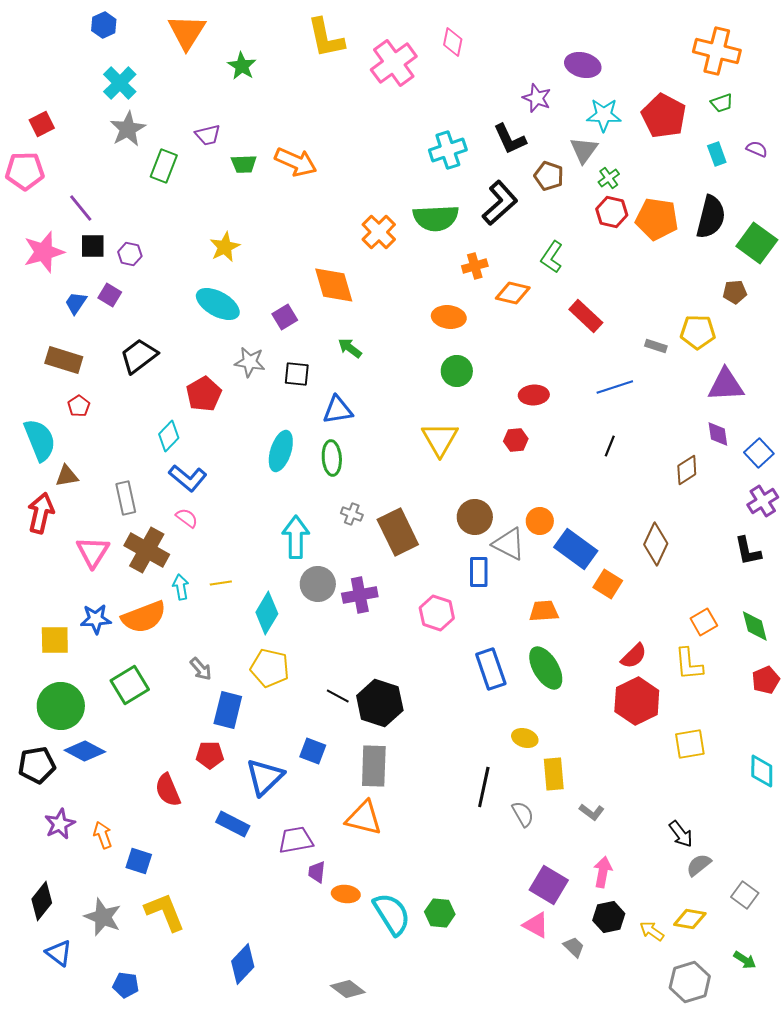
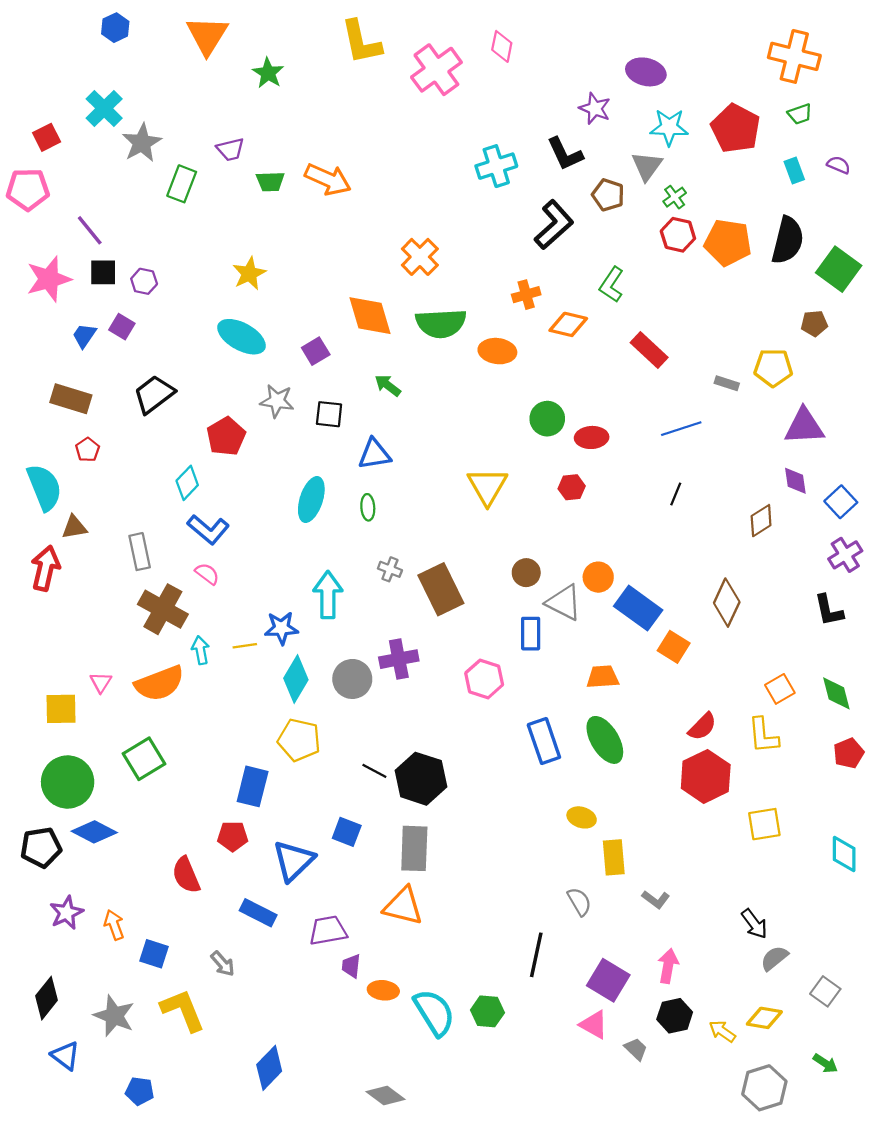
cyan cross: (120, 83) -> (104, 108), moved
green semicircle: (436, 218) -> (441, 323), moved
green circle: (457, 371) -> (547, 419), moved
green ellipse: (332, 458) -> (368, 507), size x0.7
brown circle: (475, 517) -> (526, 573), size x0.7
pink triangle: (93, 552) -> (101, 682), moved, size x0.6
gray circle: (318, 584) -> (352, 679), moved
blue star: (96, 619) -> (281, 628), moved
gray arrow: (201, 669) -> (223, 964), moved
black line: (484, 787) -> (536, 955), moved

